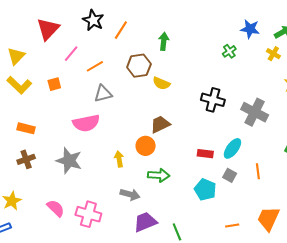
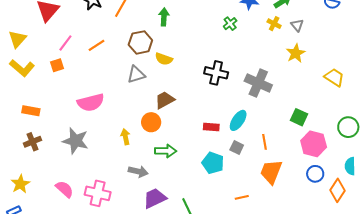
pink line: (71, 54) -> (65, 43), moved
gray triangle: (103, 94) -> (136, 75), moved
orange trapezoid: (268, 219) -> (271, 172), moved

